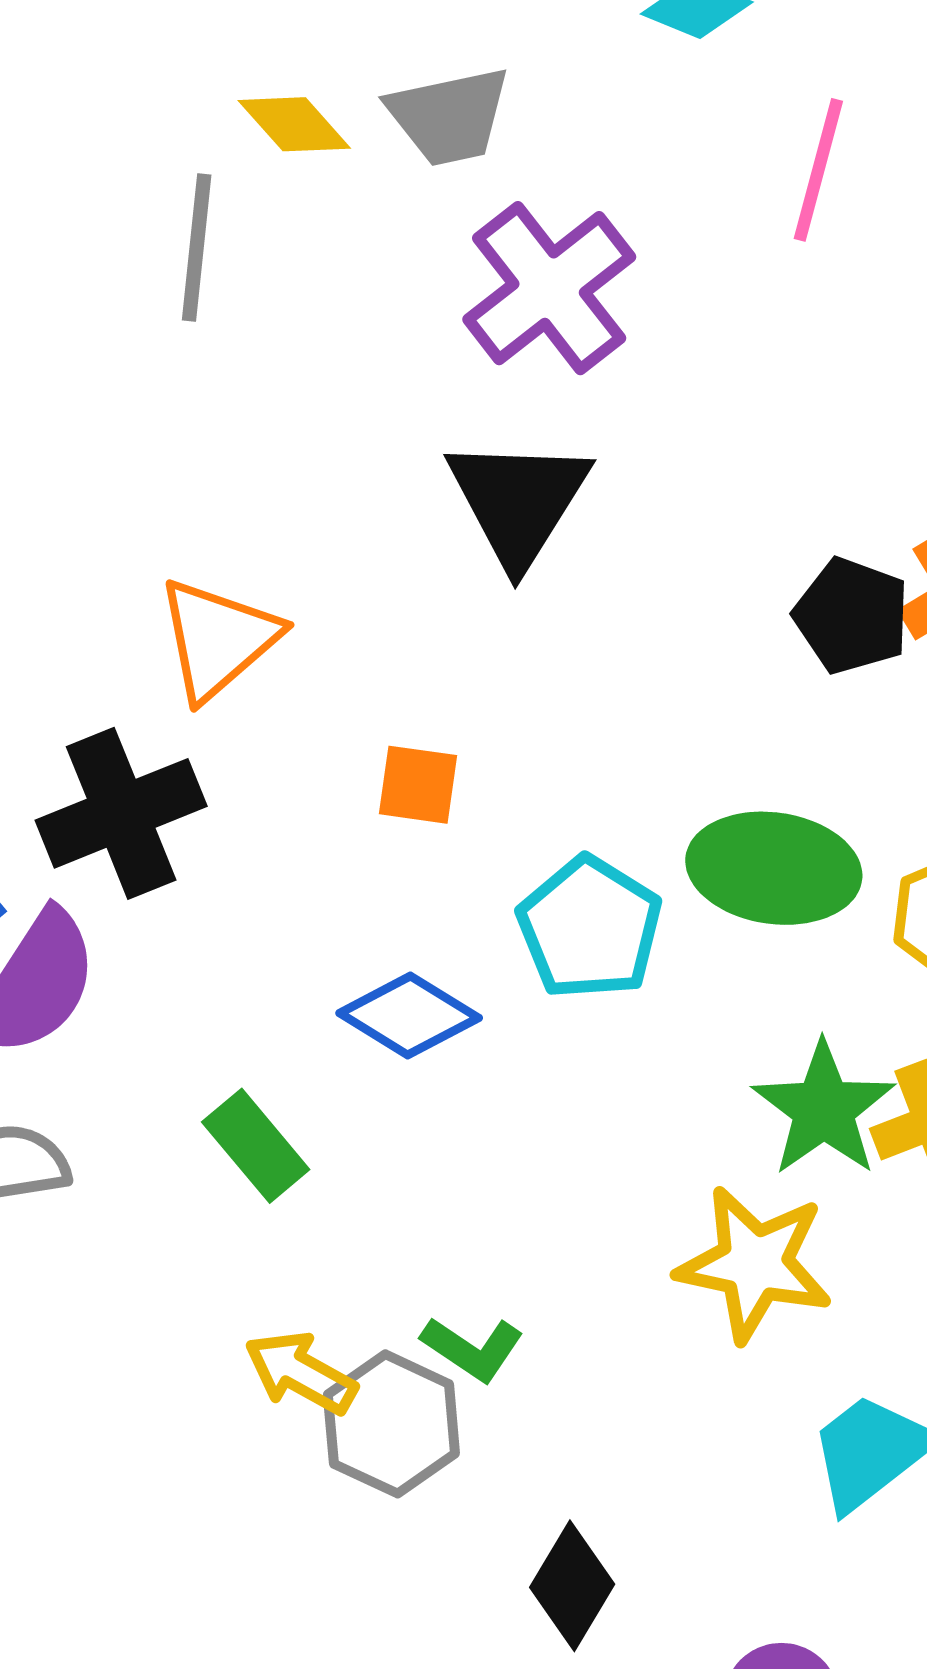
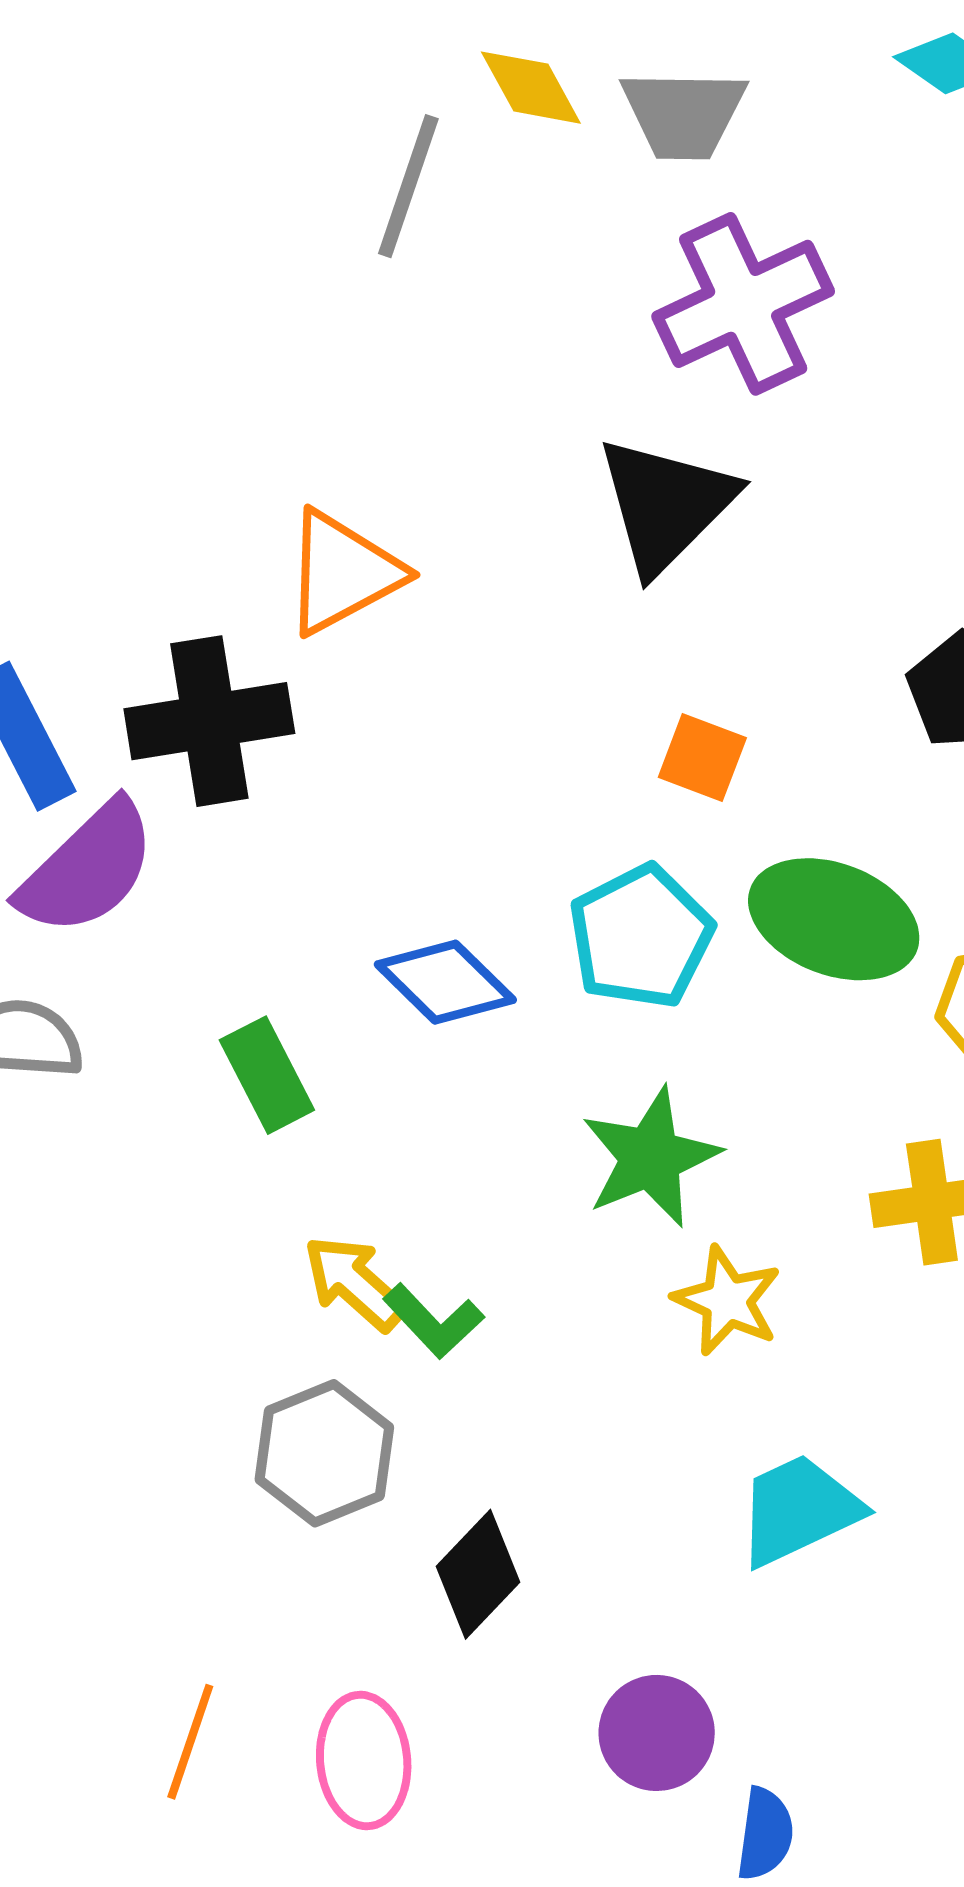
orange square: (418, 785) -> (702, 758), moved
green star: (824, 1109) -> (650, 1158), moved
yellow star: (755, 1264) -> (727, 1301), size x0.7
yellow arrow: (301, 1373) -> (355, 1283), moved
gray hexagon: (391, 1424) -> (324, 1453), moved

